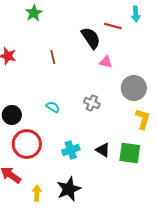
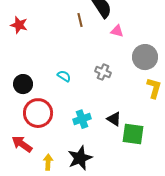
brown line: (53, 57) -> (80, 20), moved
green square: (130, 153) -> (133, 134), moved

